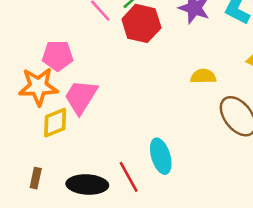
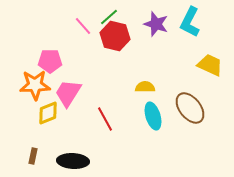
yellow semicircle: (203, 76) -> (145, 87), moved
cyan ellipse: (161, 156) -> (153, 116), moved
red line: (129, 177) -> (105, 119), moved

